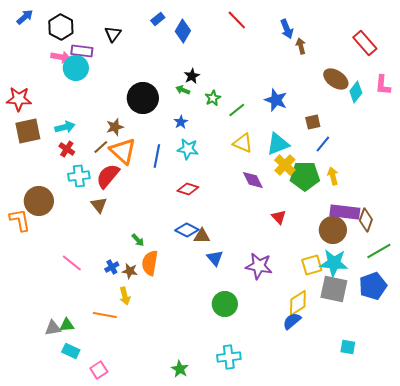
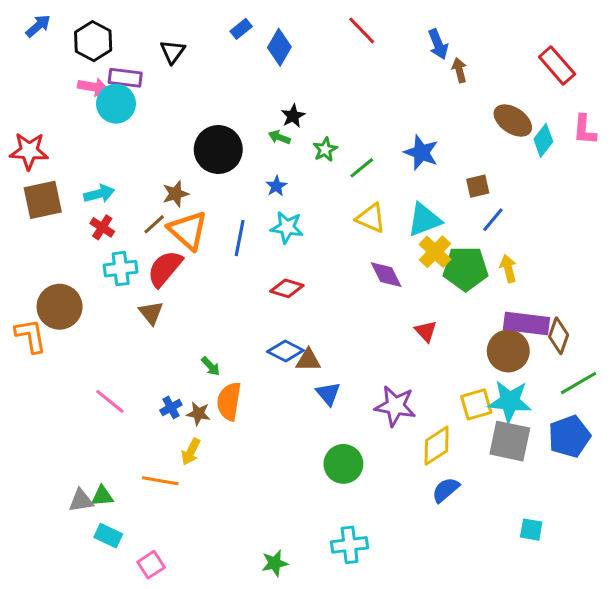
yellow arrow: (125, 296) -> (191, 452), turned 42
yellow diamond: (298, 303) -> (437, 446), moved
green star: (180, 369) -> (275, 563), turned 30

